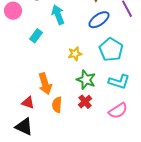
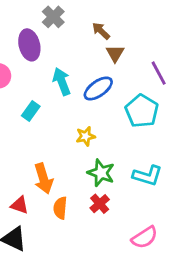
blue ellipse: (99, 20) -> (98, 89), moved
cyan pentagon: (111, 50) -> (142, 111), moved
pink semicircle: (118, 111) -> (145, 237), moved

